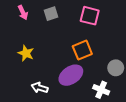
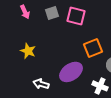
pink square: (90, 16) -> (76, 16), moved
orange square: (82, 50) -> (93, 48), moved

